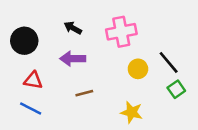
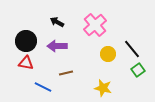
pink cross: (121, 32) -> (95, 25), turned -30
black circle: (24, 41) -> (26, 41), moved
blue line: (31, 108) -> (43, 87), moved

